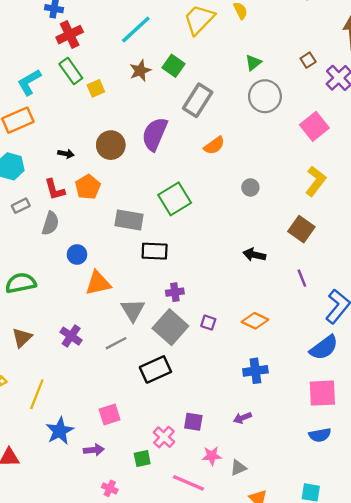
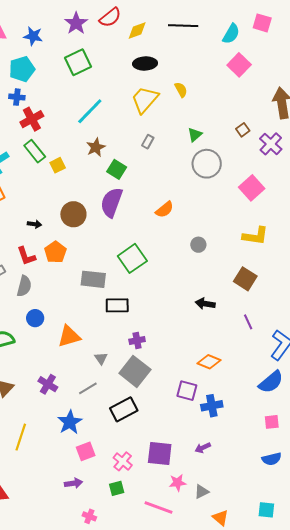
green square: (173, 66) -> (117, 169), moved
gray rectangle: (198, 100) -> (148, 142), moved, size x0.5
yellow L-shape: (316, 181) -> (255, 236), turned 64
blue circle: (77, 254) -> (35, 318), moved
gray triangle: (133, 310) -> (101, 358), size x0.6
purple square: (208, 323) -> (187, 391), moved, size x1.5
pink square: (322, 393) -> (272, 422), size x0.6
purple square: (193, 422) -> (160, 454), size x1.5
blue star: (60, 431) -> (70, 422), moved
pink cross: (164, 437) -> (123, 461), moved

